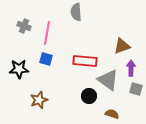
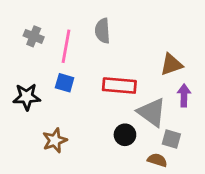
gray semicircle: (76, 12) -> (102, 31), moved
gray square: (136, 89) -> (171, 139), moved

